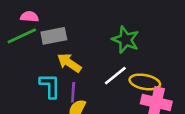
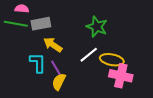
green line: (22, 36) -> (16, 24), turned 35
purple line: (73, 92) -> (56, 68), turned -35

